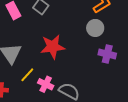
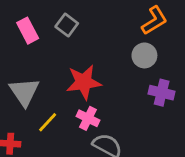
pink cross: (46, 84) -> (88, 118), moved

